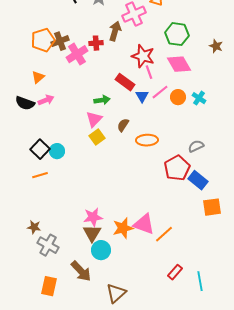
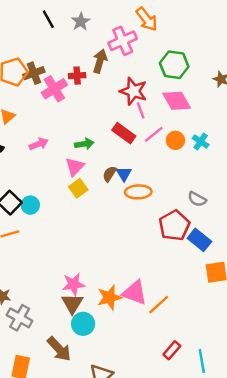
red rectangle: (125, 82) -> (124, 133), moved
blue triangle: (142, 96) -> (124, 174), moved
pink arrow: (46, 100) -> (39, 144), moved
gray semicircle: (196, 146) -> (197, 199), turned -126

